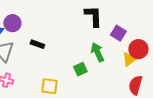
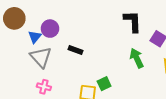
green square: (80, 69) -> (104, 84), moved

